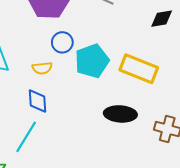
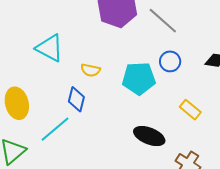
blue circle: (62, 42) -> (170, 61), moved
yellow rectangle: (139, 69) -> (190, 110), moved, size x0.6

